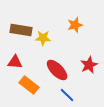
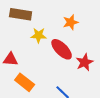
brown rectangle: (21, 30) -> (21, 14), moved
red ellipse: (57, 70) -> (62, 49), moved

